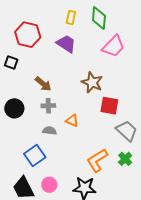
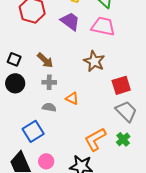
pink trapezoid: (113, 46) -> (103, 26), moved, turned -125
black square: (11, 63) -> (14, 59), moved
red square: (109, 106) -> (121, 85), moved, turned -30

